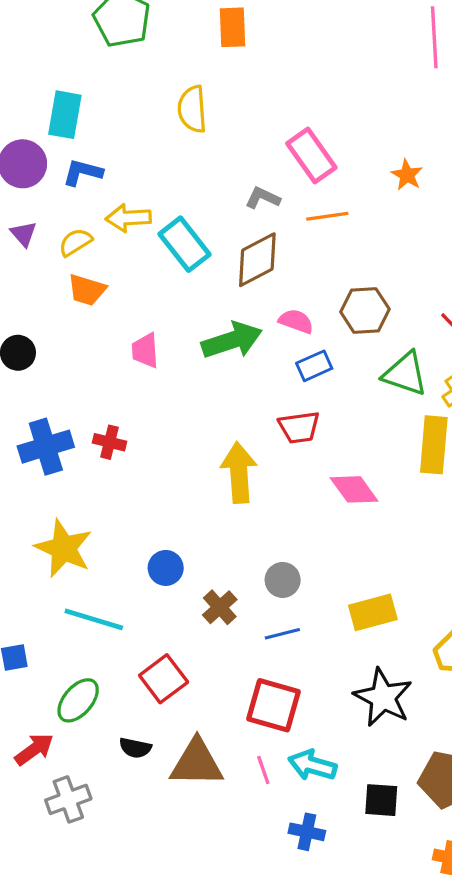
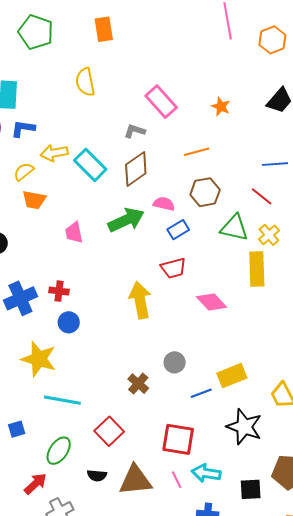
orange line: (327, 216) -> (197, 152), moved
blue circle: (166, 568) -> (69, 322), moved
blue line: (282, 634) -> (201, 393), moved

